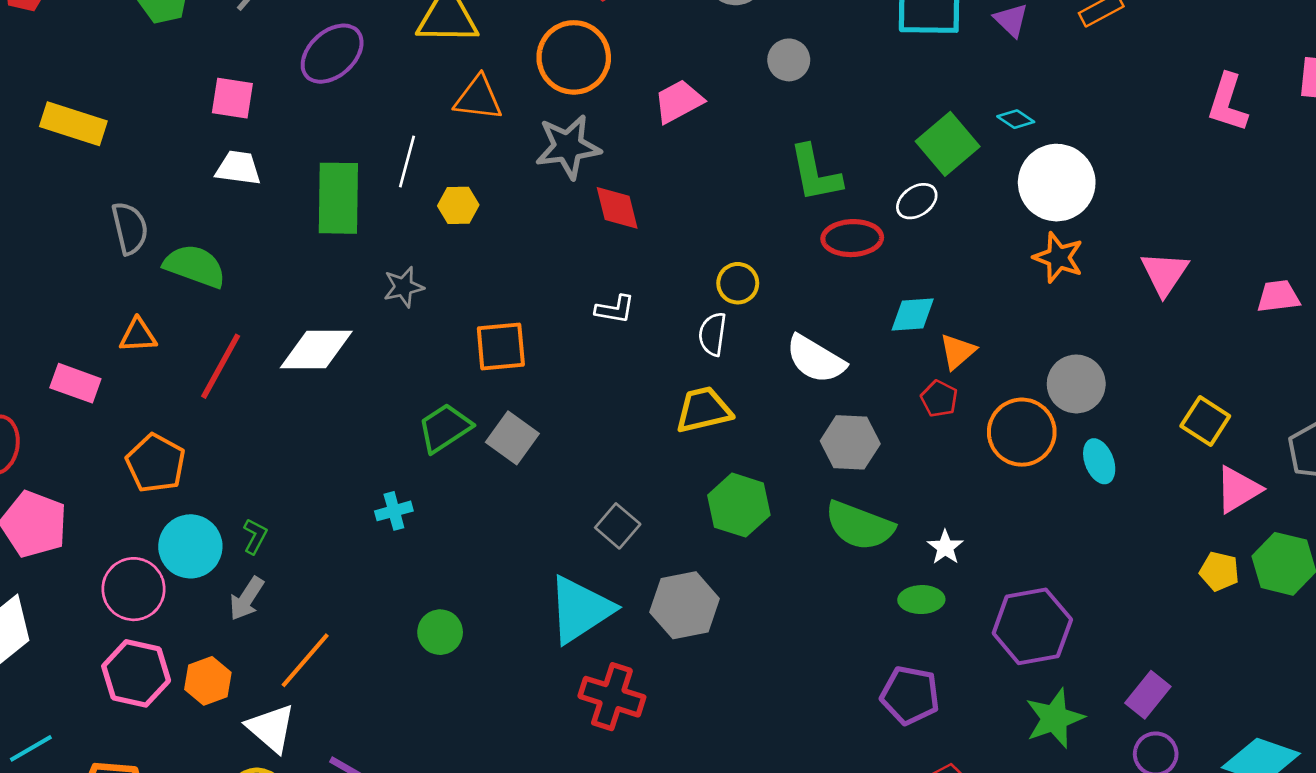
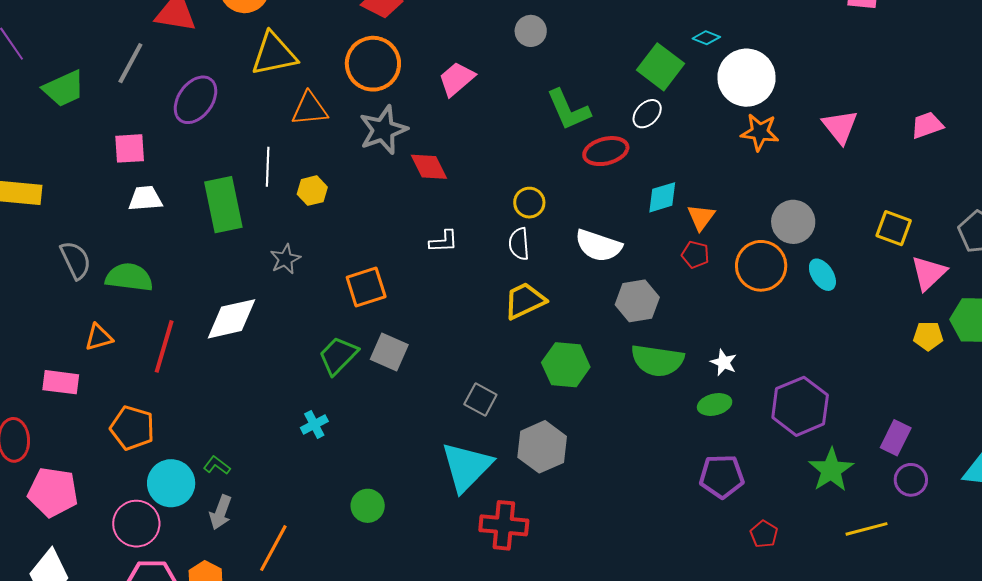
green L-shape: (255, 536) -> (217, 465), turned -68

